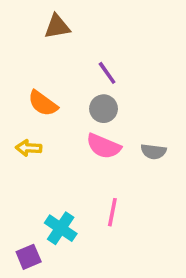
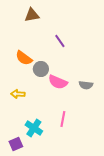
gray circle: (104, 109) -> (41, 69), moved
yellow arrow: (29, 148) -> (18, 94), moved

